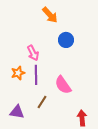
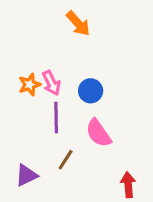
blue circle: (66, 40) -> (91, 91), moved
orange star: (18, 73) -> (30, 85), moved
purple triangle: (17, 112) -> (26, 175), turned -35

